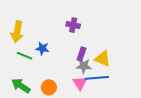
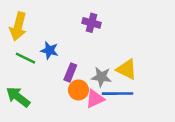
purple rectangle: (81, 54) -> (70, 73), moved
pink triangle: (80, 83) -> (95, 99), turned 35
orange circle: (49, 87) -> (78, 90), moved

